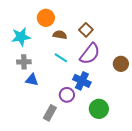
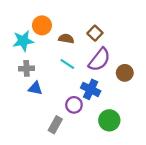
orange circle: (46, 18) -> (42, 25), moved
brown circle: (121, 64) -> (125, 73), moved

